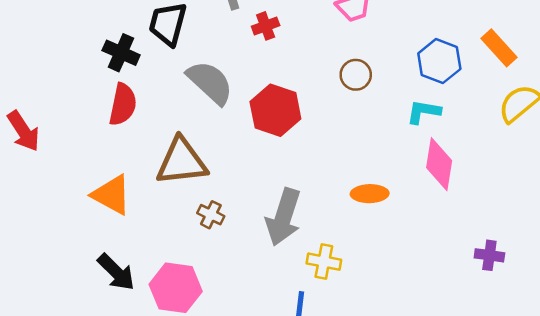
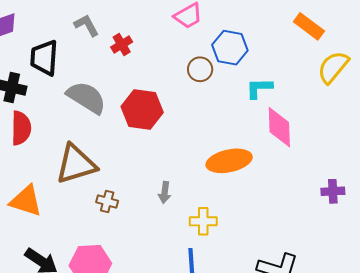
blue hexagon: (439, 61) -> (230, 48), moved
orange ellipse: (370, 194) -> (229, 161), size x1.5
gray arrow: (283, 217) -> (165, 192), size x0.5

